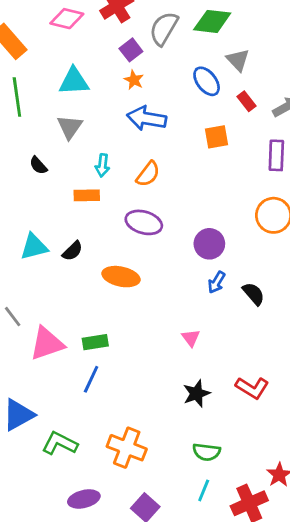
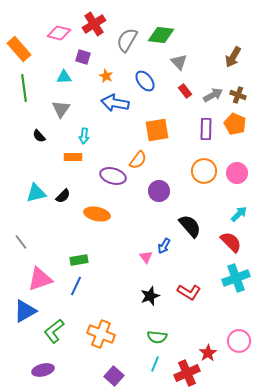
purple square: (131, 50) -> (83, 57), moved, turned -35
cyan triangle: (74, 81) -> (64, 77), size x0.7
blue ellipse: (207, 81) -> (145, 81), moved
orange square: (216, 137) -> (157, 130), moved, size x1.4
orange semicircle: (148, 174) -> (138, 160), moved
blue arrow: (216, 282) -> (164, 246), moved
black semicircle: (254, 294) -> (190, 226), size x1.4
pink triangle: (47, 344) -> (40, 279), moved
green L-shape: (60, 443) -> (54, 331), turned -65
purple ellipse: (84, 499) -> (43, 370), moved

